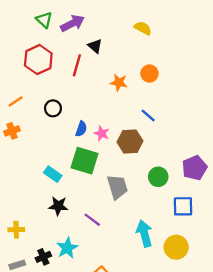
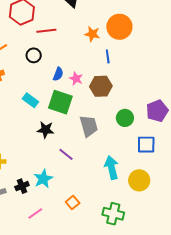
red line: (77, 65) -> (46, 31), moved, turned 66
orange circle: (149, 74) -> (119, 27), size x1.6
blue line: (148, 115) -> (108, 56), moved, turned 40
cyan rectangle: (53, 174) -> (30, 100), moved
black star: (58, 206) -> (46, 130), moved

